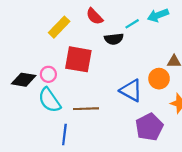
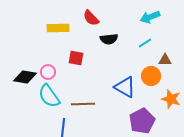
cyan line: (132, 24) -> (145, 43), moved
yellow rectangle: (59, 27) -> (58, 28), turned 45
red square: (78, 59) -> (76, 58), size x0.6

